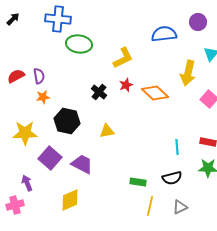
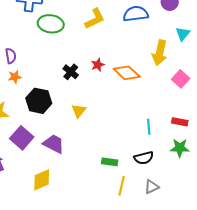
yellow L-shape: (123, 58) -> (95, 19), moved
yellow triangle: (107, 131) -> (79, 111), turned -42

